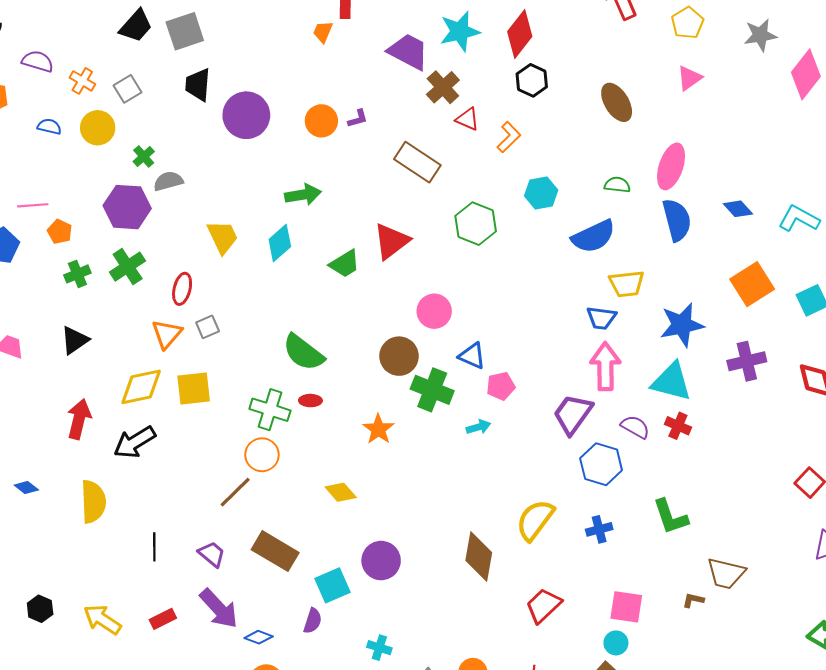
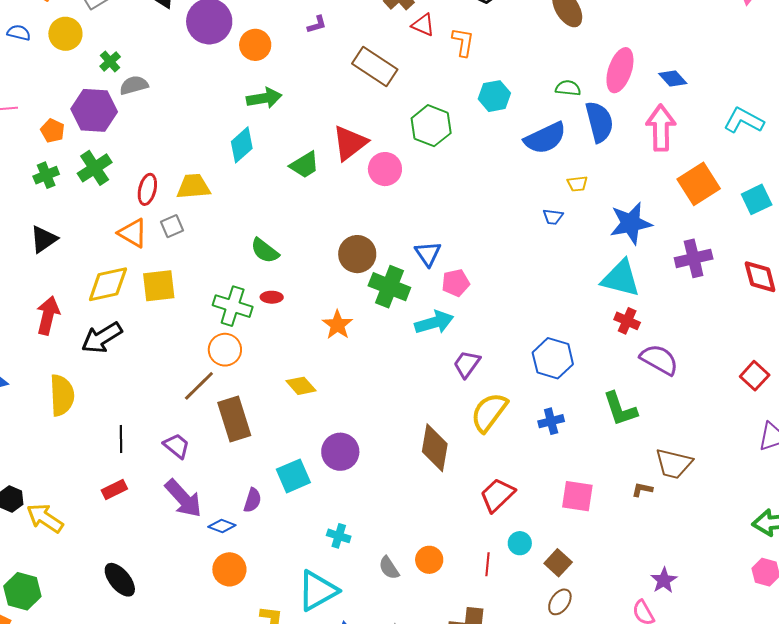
orange circle: (321, 121) -> (255, 45), moved
orange L-shape: (509, 137) -> (463, 42), turned -36
blue diamond: (738, 209) -> (673, 78), moved
blue semicircle: (677, 220) -> (599, 122), moved
orange pentagon: (60, 232) -> (53, 131), moved
yellow trapezoid: (222, 237) -> (193, 187), moved, turned -69
yellow trapezoid: (627, 284) -> (577, 184), size x0.6
pink circle: (434, 311) -> (385, 169), moved
blue trapezoid: (601, 318) -> (553, 217), size x0.7
orange triangle: (167, 334) -> (133, 233), turned -40
green semicircle: (303, 352) -> (265, 251), size x0.7
blue triangle: (472, 356) -> (428, 254), turned 32
pink arrow: (605, 366) -> (661, 128), moved
purple trapezoid: (573, 414) -> (467, 364), moved, size x0.7
cyan arrow: (478, 427) -> (434, 322), size x1.6
purple semicircle: (635, 427) -> (659, 360), moved, size x1.4
brown rectangle: (275, 551) -> (234, 419), moved, turned 42
yellow arrow: (102, 619) -> (45, 518), moved
red rectangle: (163, 619) -> (114, 490), moved
purple semicircle: (313, 621) -> (252, 500), moved
cyan circle: (616, 643) -> (520, 543), moved

